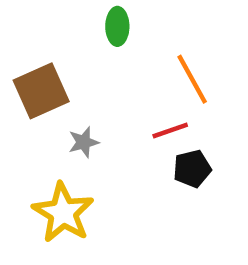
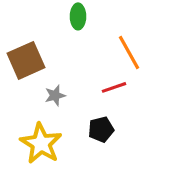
black pentagon: (192, 169) -> (101, 129), moved

